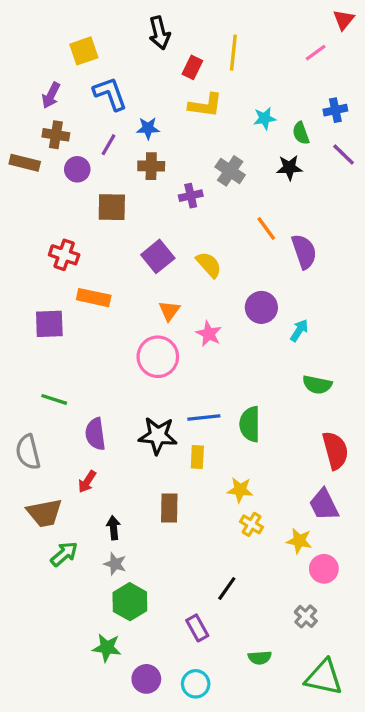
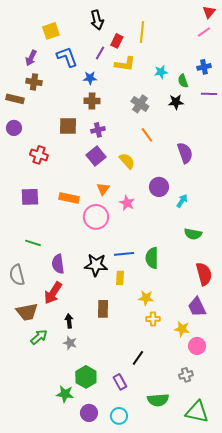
pink line: (316, 53) -> (204, 32), moved
purple line: (108, 145) -> (100, 53), moved
purple line: (344, 155) -> (209, 94), turned -42
purple circle: (77, 169) -> (14, 128), moved
purple cross: (191, 196) -> (98, 130), moved
orange line: (266, 228) -> (147, 135), moved
orange rectangle: (94, 298) -> (69, 198), moved
red arrow: (87, 482) -> (53, 293), size x1.6
yellow cross: (252, 524) -> (153, 319), turned -32
green hexagon: (130, 602) -> (86, 377), moved
gray cross: (306, 616) -> (186, 375), turned 32
green semicircle: (260, 658) -> (158, 400), size x1.5

